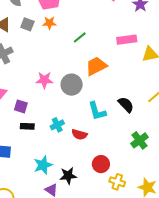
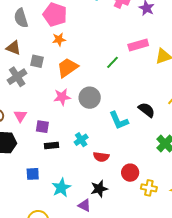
gray square: (27, 24) -> (37, 61), moved
green line: (80, 37) -> (112, 62), moved
orange trapezoid: (96, 66) -> (68, 68), moved
red semicircle: (79, 134) -> (101, 157), moved
cyan star: (43, 165) -> (61, 188), moved

